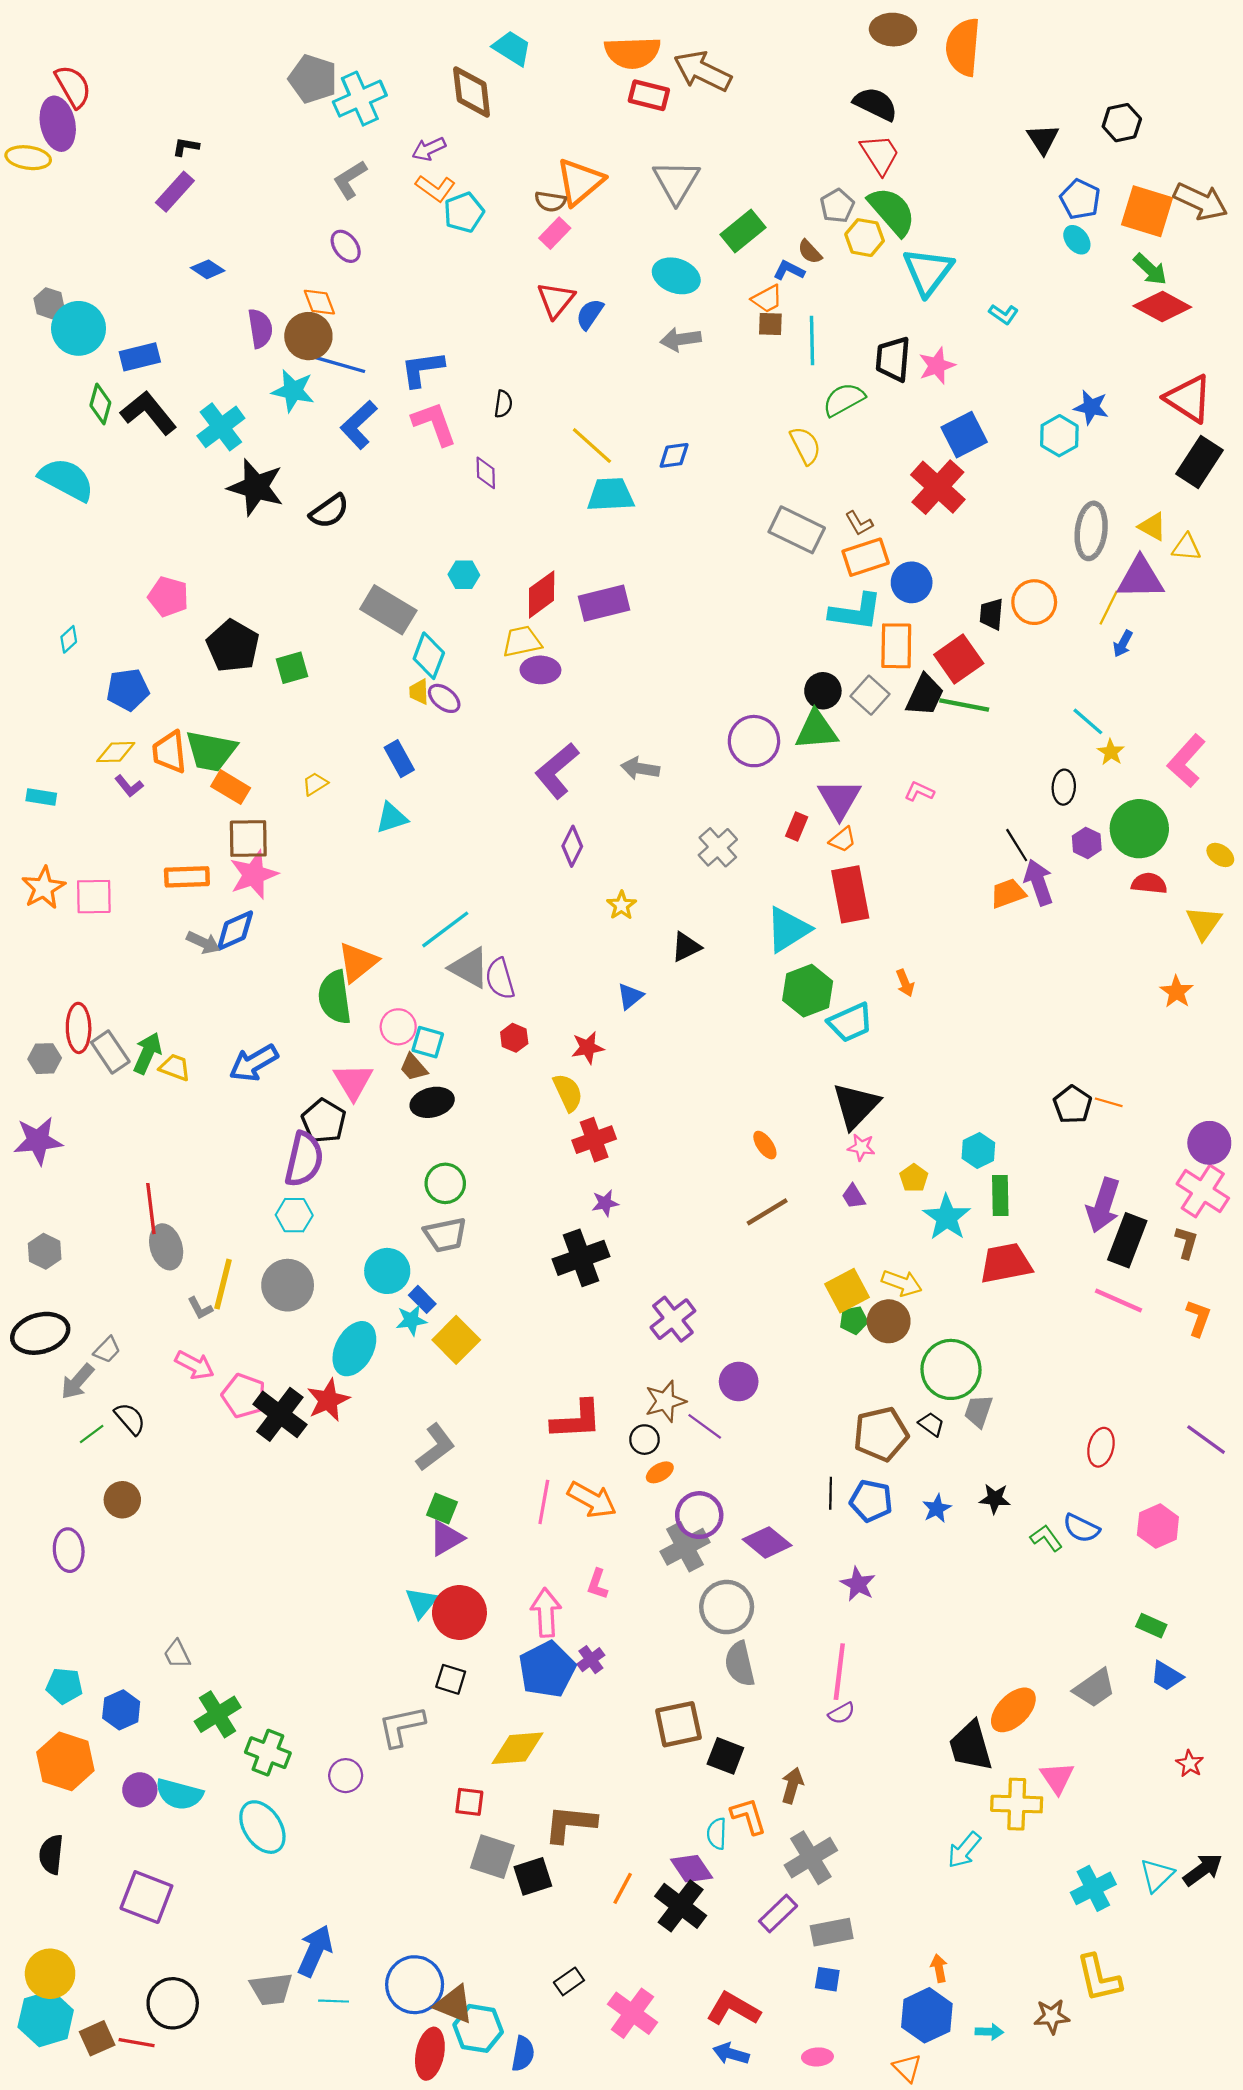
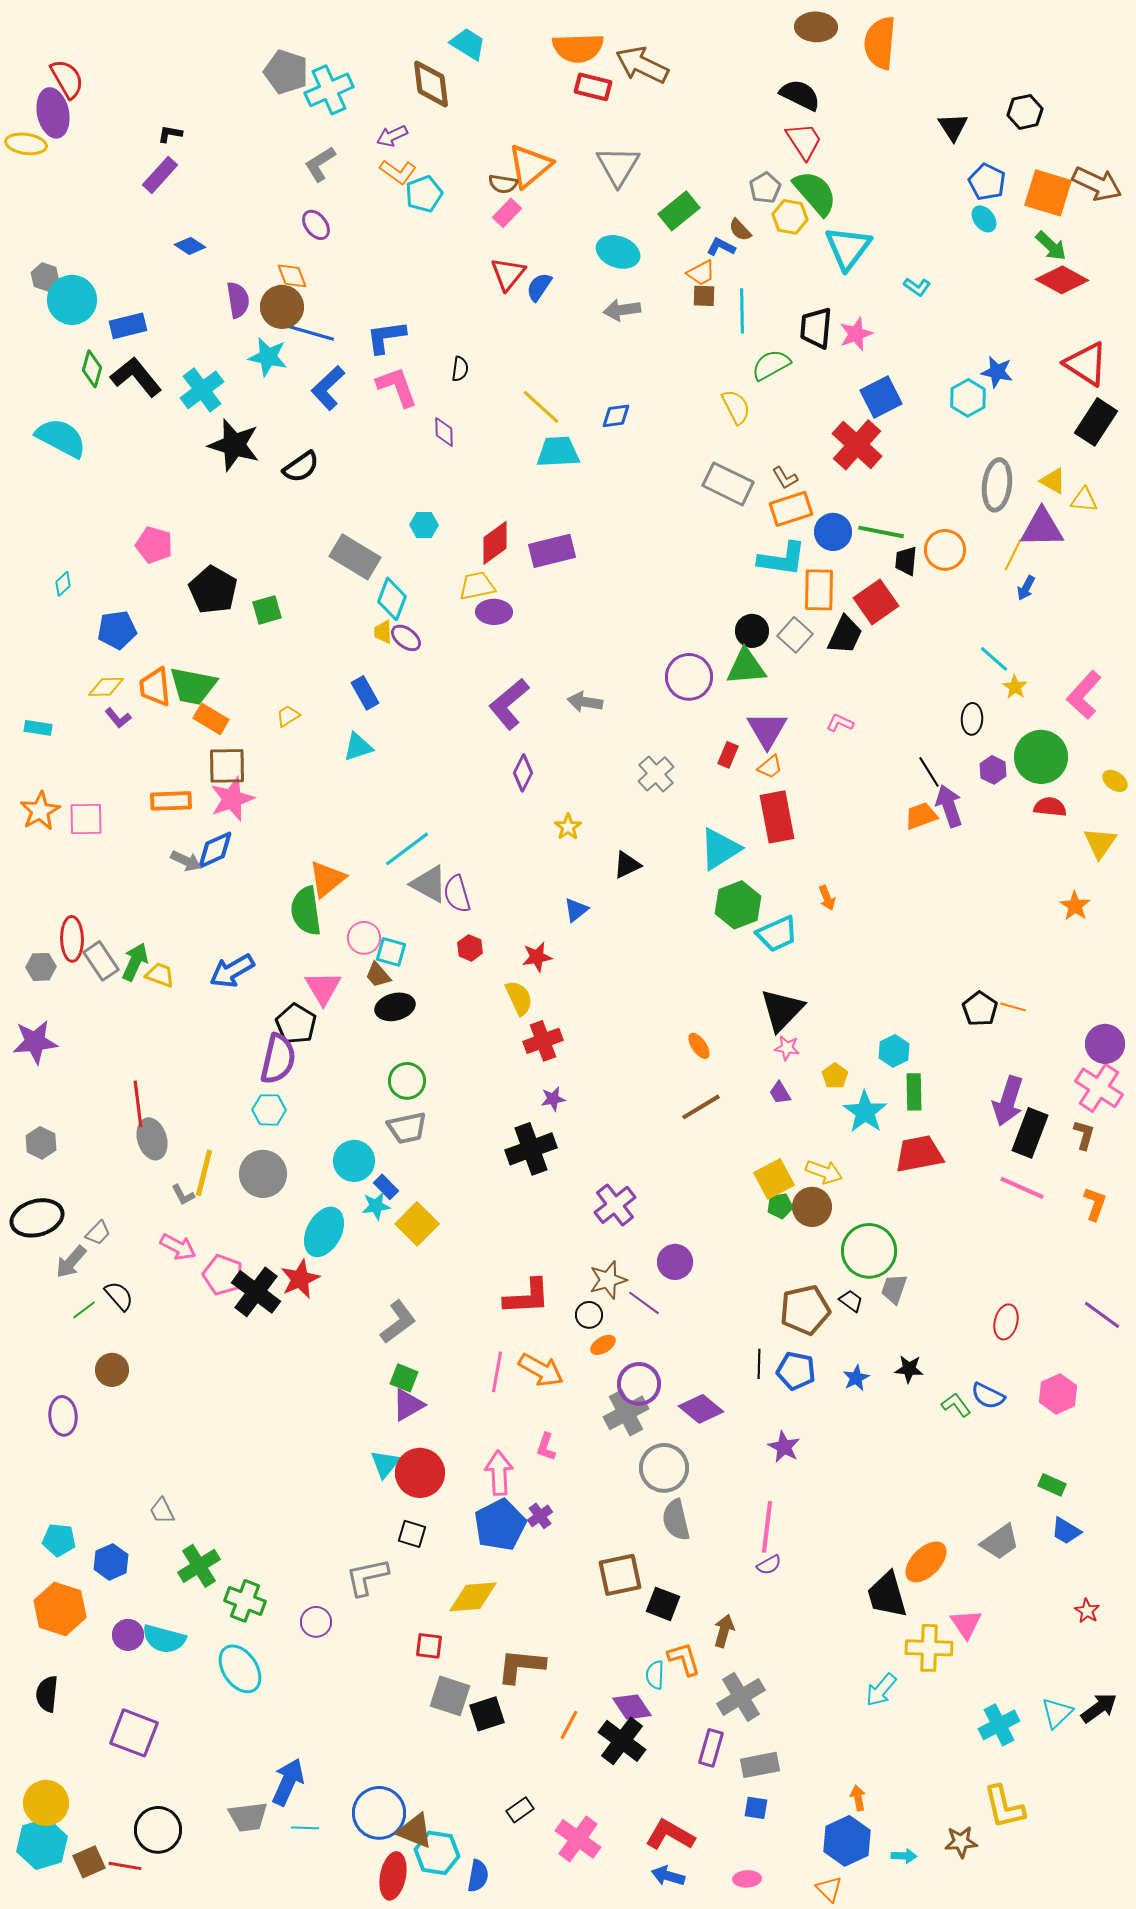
green line: (964, 705) -> (881, 532), moved
purple rectangle: (778, 1914) -> (711, 1748), turned -30

